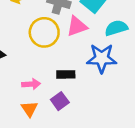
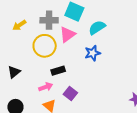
blue star: (102, 58) -> (93, 53), size x0.7
black rectangle: (66, 74) -> (58, 71), moved

